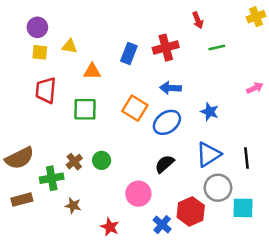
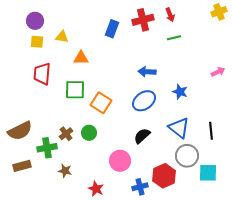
red cross: (166, 48) -> (143, 20), moved
green line: (217, 48) -> (174, 38), moved
blue rectangle: (129, 53) -> (112, 29), moved
orange square: (135, 108) -> (101, 103), moved
blue triangle: (208, 154) -> (179, 128), turned -50
blue cross: (162, 225) -> (140, 187), turned 35

